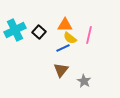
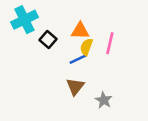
cyan cross: (15, 30) -> (25, 20), moved
yellow semicircle: (70, 38) -> (86, 47), turned 72

